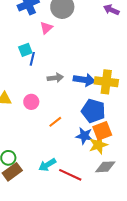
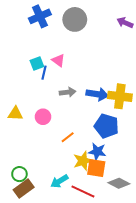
pink triangle: (46, 28) -> (58, 60), moved, turned -40
orange square: (102, 131) -> (96, 168), moved, turned 30
yellow star: (98, 145) -> (83, 161), moved
gray diamond: (105, 167) -> (119, 183), turned 30

